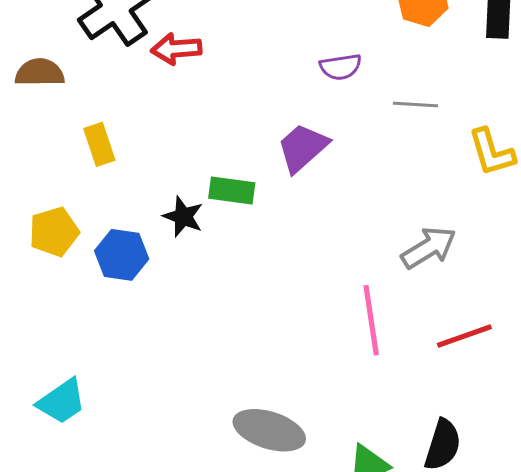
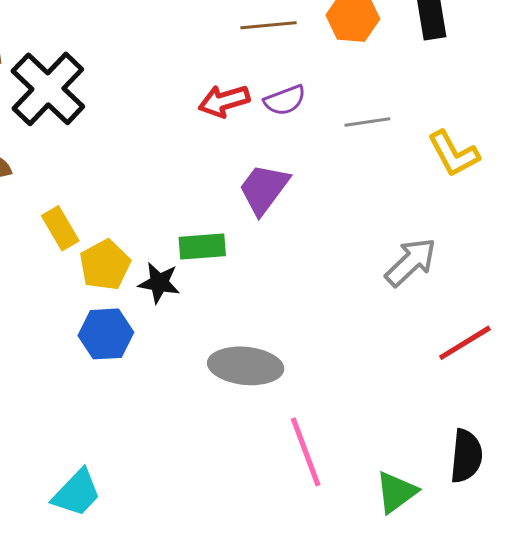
red arrow: (176, 49) -> (224, 101), moved
yellow pentagon: (54, 232) -> (105, 265), moved
pink line: (371, 320) -> (306, 452), moved
gray ellipse: (269, 430) -> (246, 366), moved

